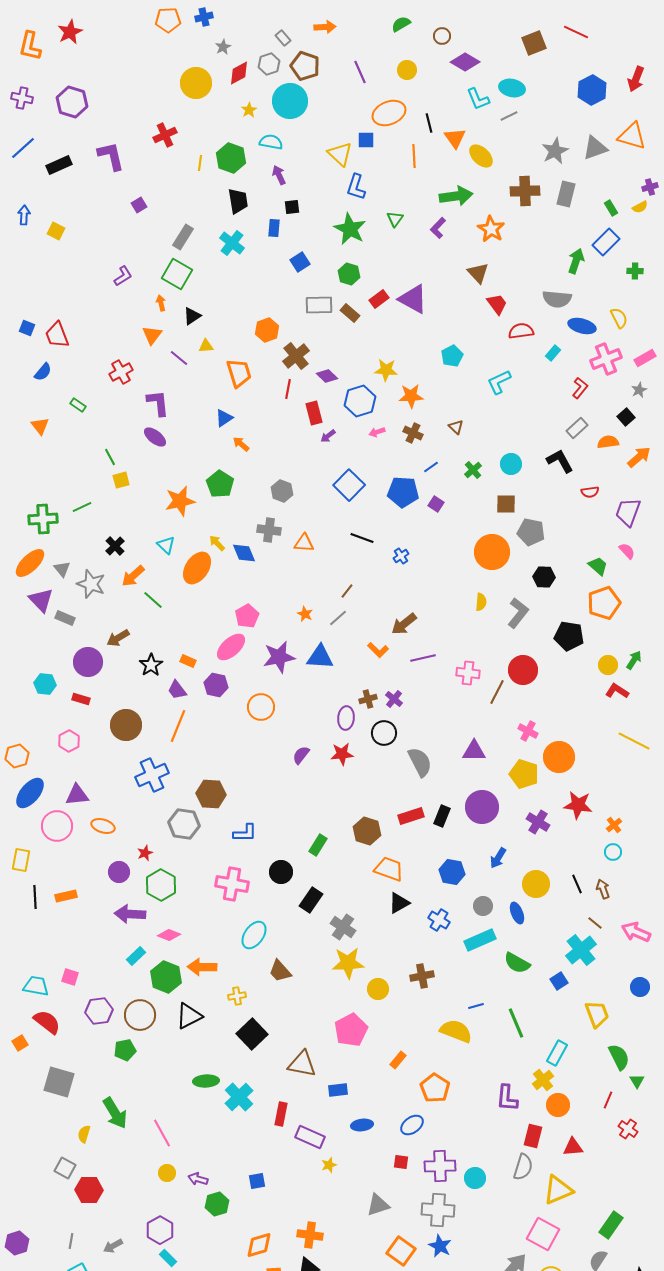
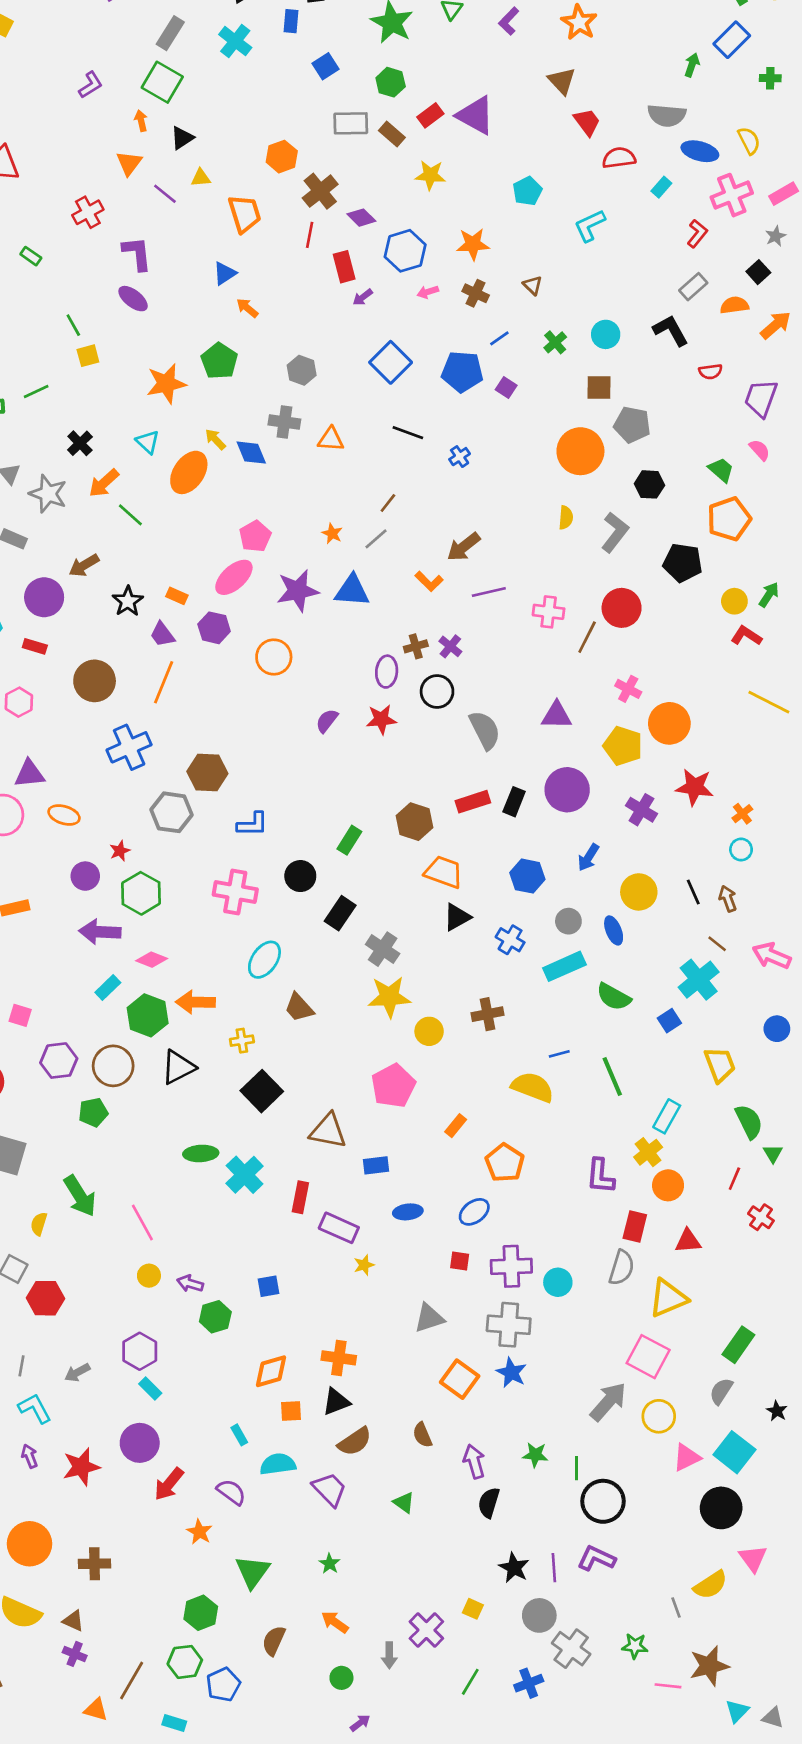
green arrow: (576, 261) -> (692, 65), size x0.7
yellow star: (386, 370) -> (430, 175), moved

